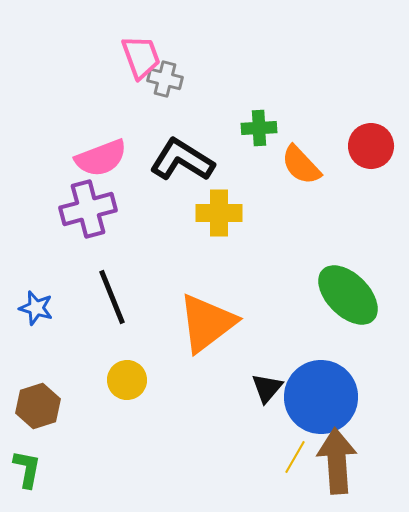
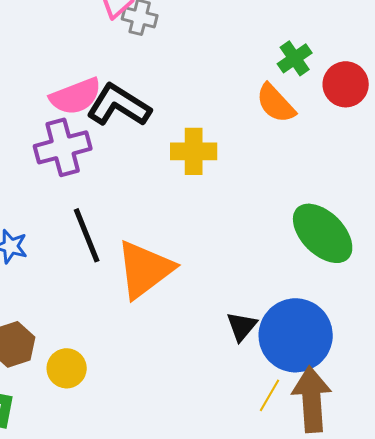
green cross: (259, 128) -> (295, 58), moved, turned -32
black L-shape: (182, 160) -> (119, 105), moved
orange triangle: (207, 323) -> (145, 269), moved
yellow circle: (127, 380) -> (67, 368), moved

